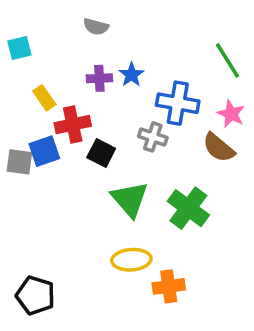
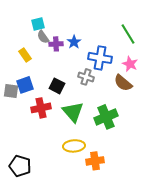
gray semicircle: (96, 27) -> (43, 37), moved, turned 40
cyan square: (19, 48) -> (38, 24), moved
red cross: (73, 125) -> (41, 108), moved
green cross: (188, 208) -> (106, 117), turned 30

